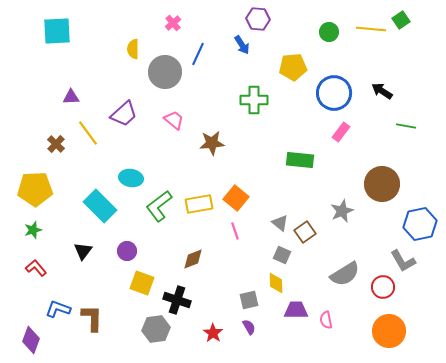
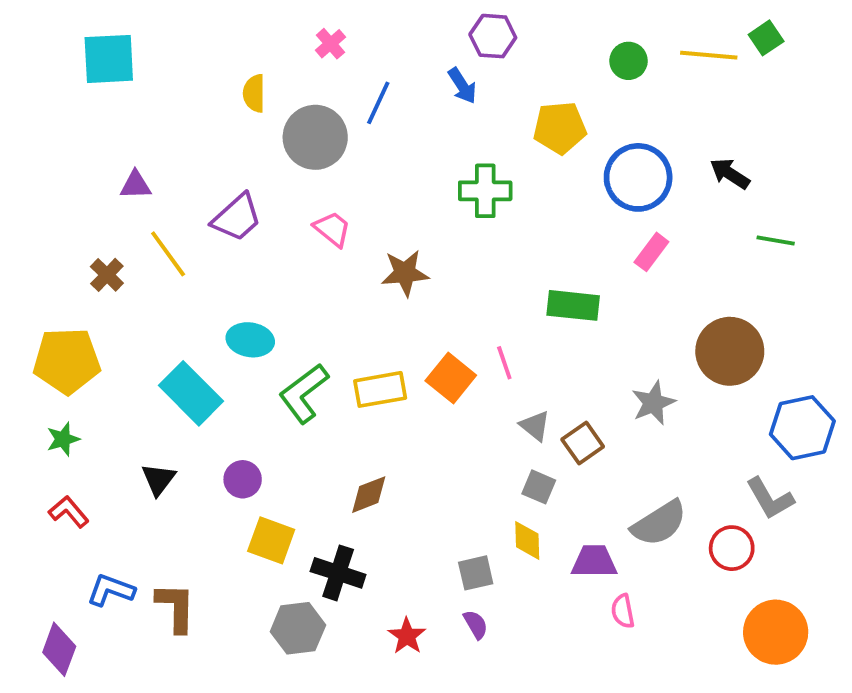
pink line: (235, 231) -> (504, 363), moved
purple trapezoid: (296, 310) -> (594, 561), moved
orange circle: (389, 331) -> (776, 632), moved

